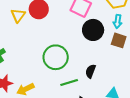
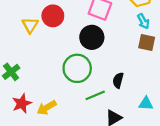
cyan arrow: (118, 22) -> (143, 21), turned -32
black circle: (93, 30) -> (92, 37), moved

